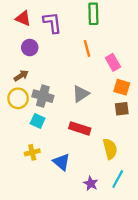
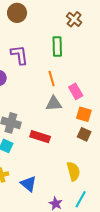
gray triangle: (81, 94) -> (54, 104), moved, turned 30
brown square: (122, 109) -> (84, 134), turned 32
red rectangle: (80, 128) -> (40, 137), moved

